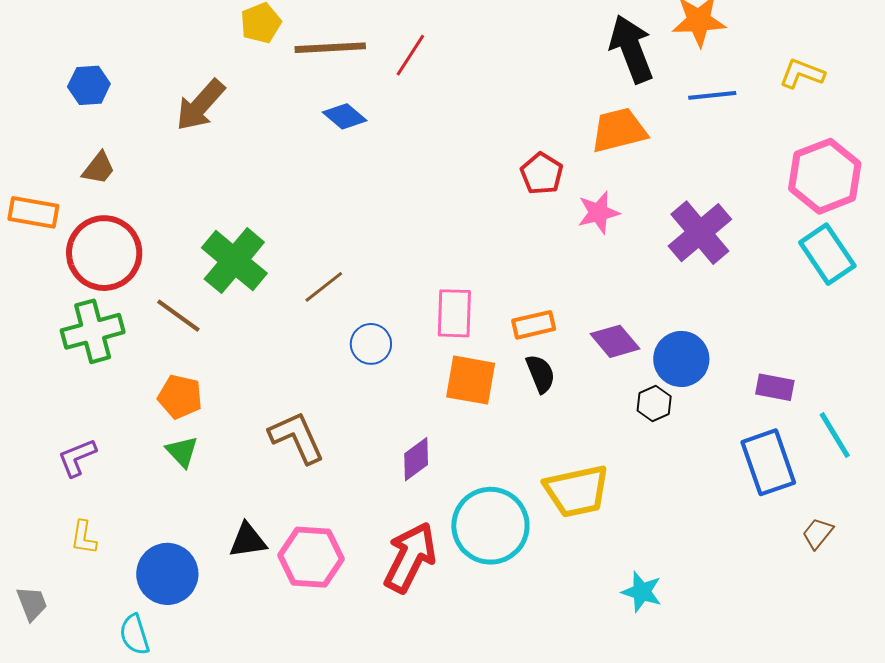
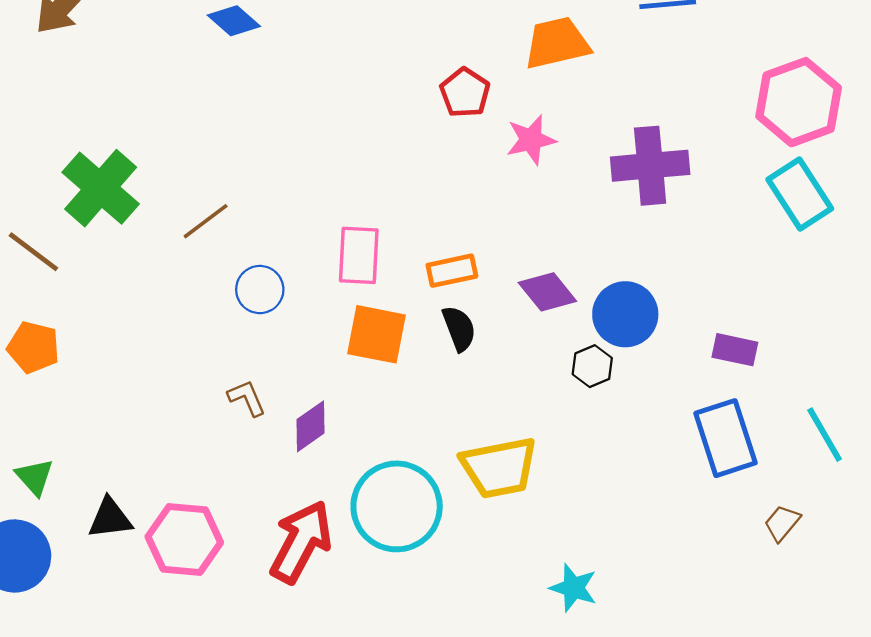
purple cross: (700, 233) -> (650, 166), turned 34
cyan line: (835, 435) -> (825, 435), moved
brown L-shape: (297, 437) -> (247, 398), moved, size x0.6
green triangle: (182, 452) -> (35, 477), moved

